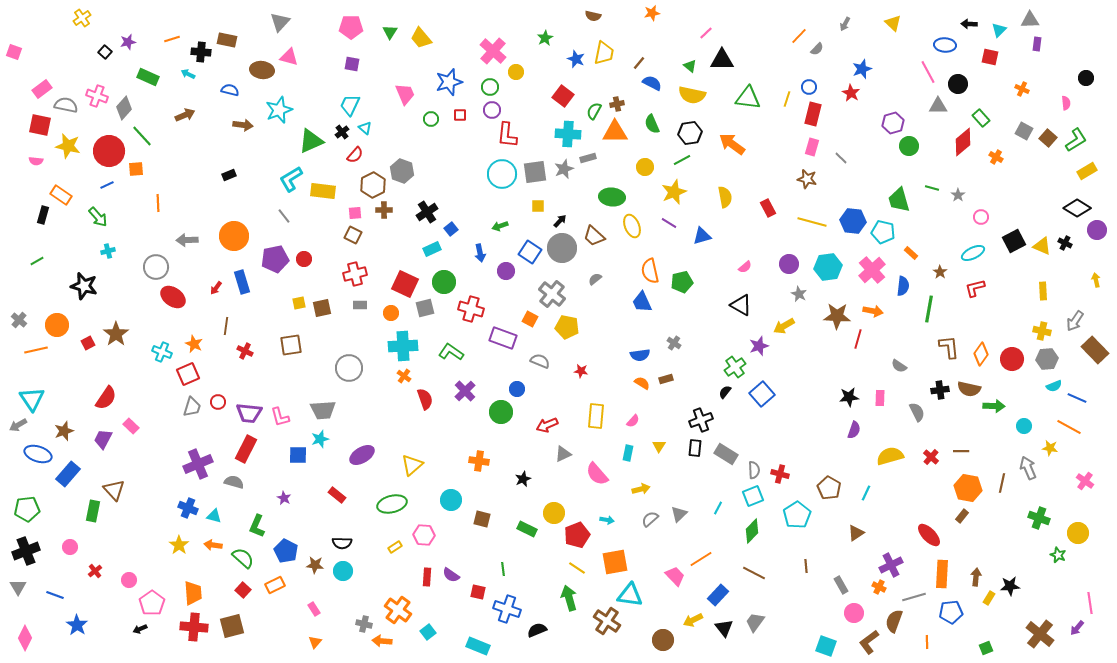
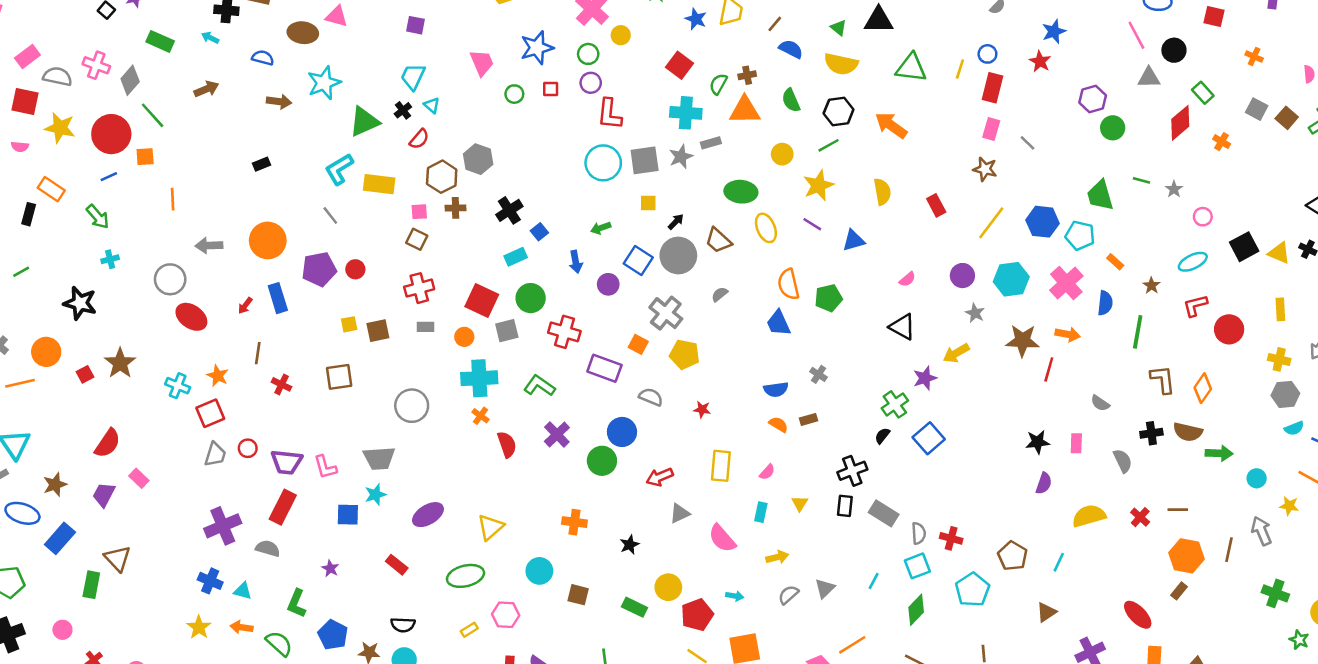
yellow line: (812, 222) -> (991, 223), turned -68
red circle: (1012, 359) -> (1229, 329), moved
blue circle: (517, 389) -> (622, 432), size x1.5

